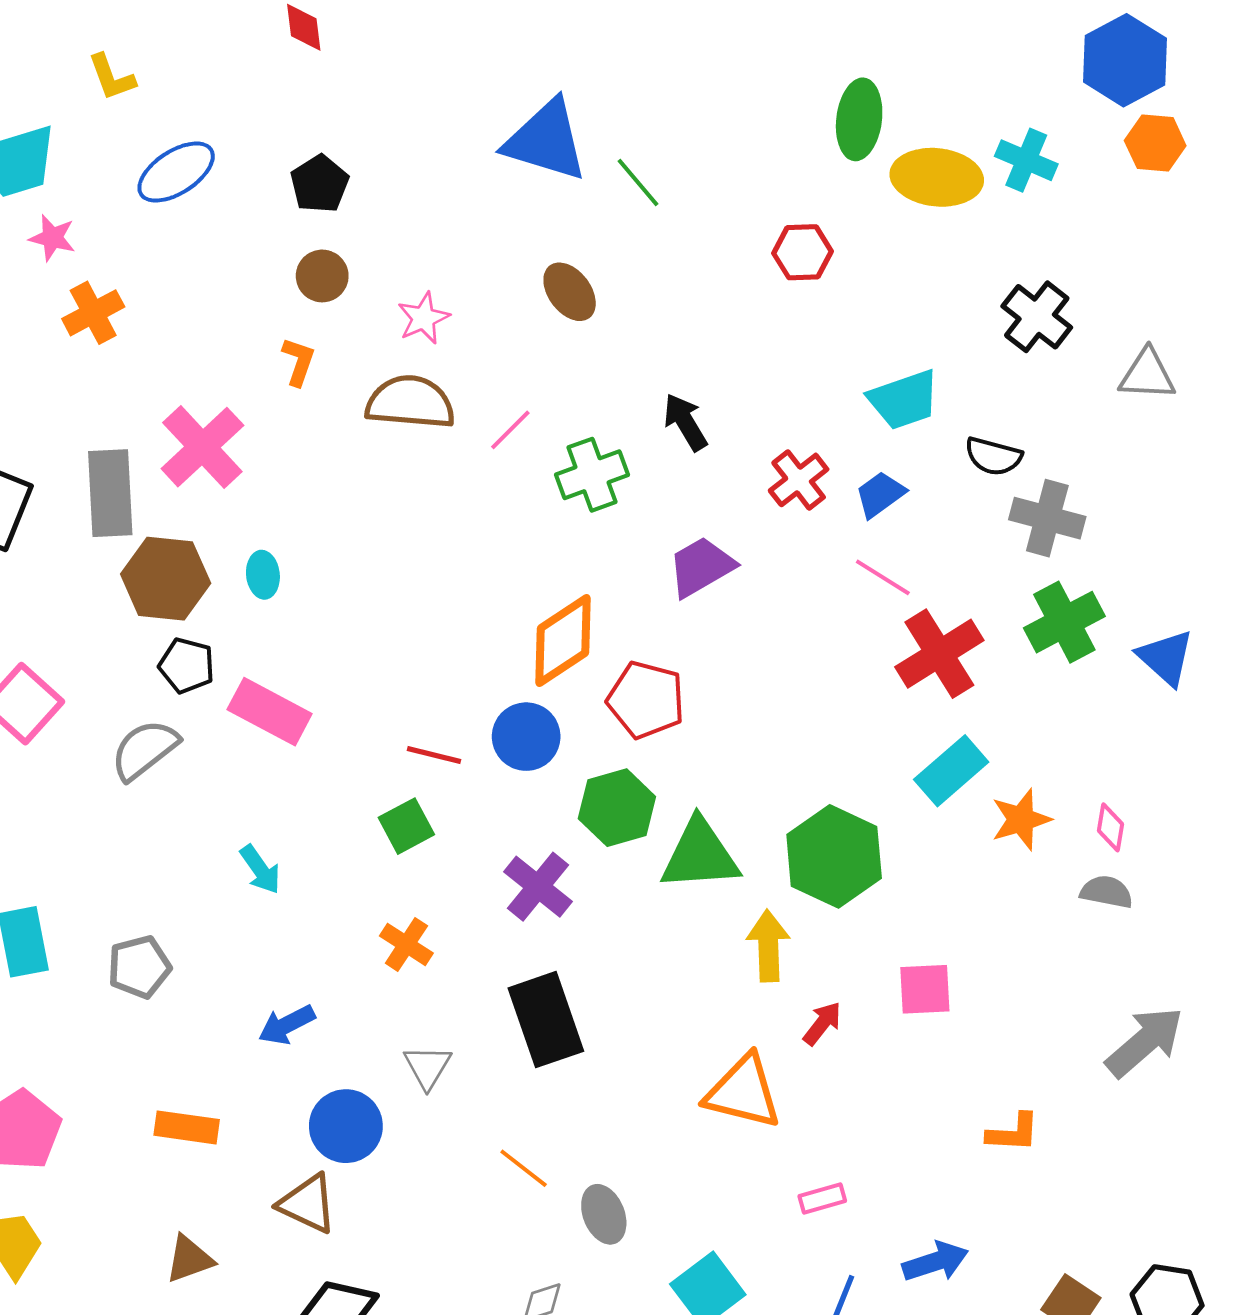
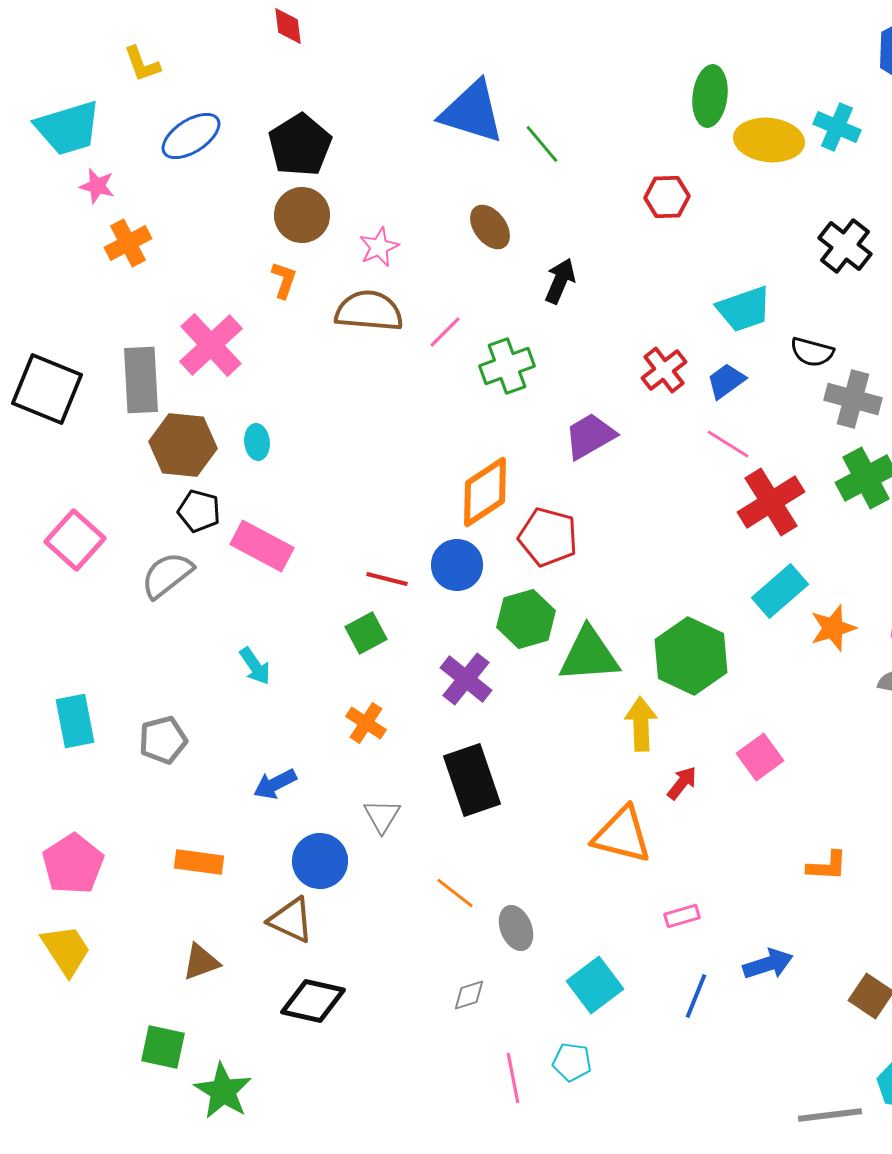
black pentagon: (320, 184) -> (300, 145), size x1.4
brown circle: (322, 276) -> (302, 215), size x1.4
black arrow: (685, 422) -> (560, 281), moved, turned 54
pink square: (925, 989) -> (760, 757), turned -33

